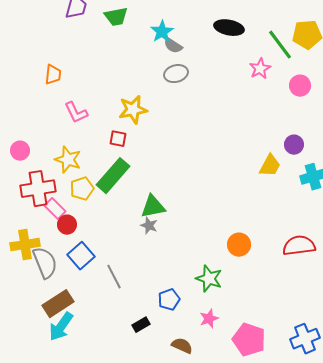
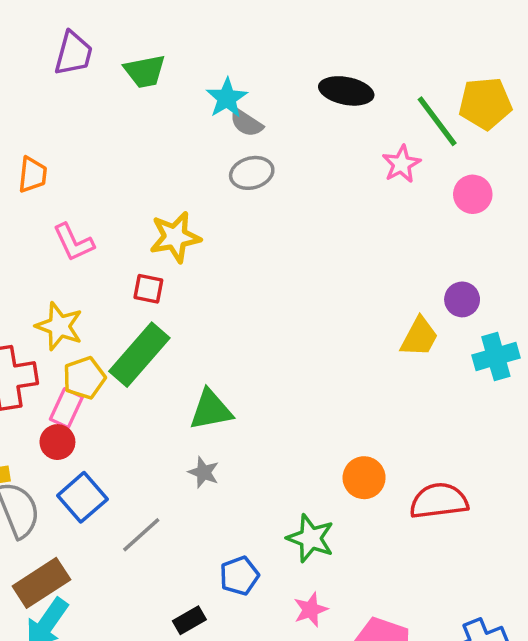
pink rectangle: (55, 209) -> (66, 408), moved, turned 70
gray star: (149, 226) -> (204, 472), moved
red semicircle: (299, 246) -> (439, 501), moved
gray line: (114, 277) -> (141, 535), turned 75

